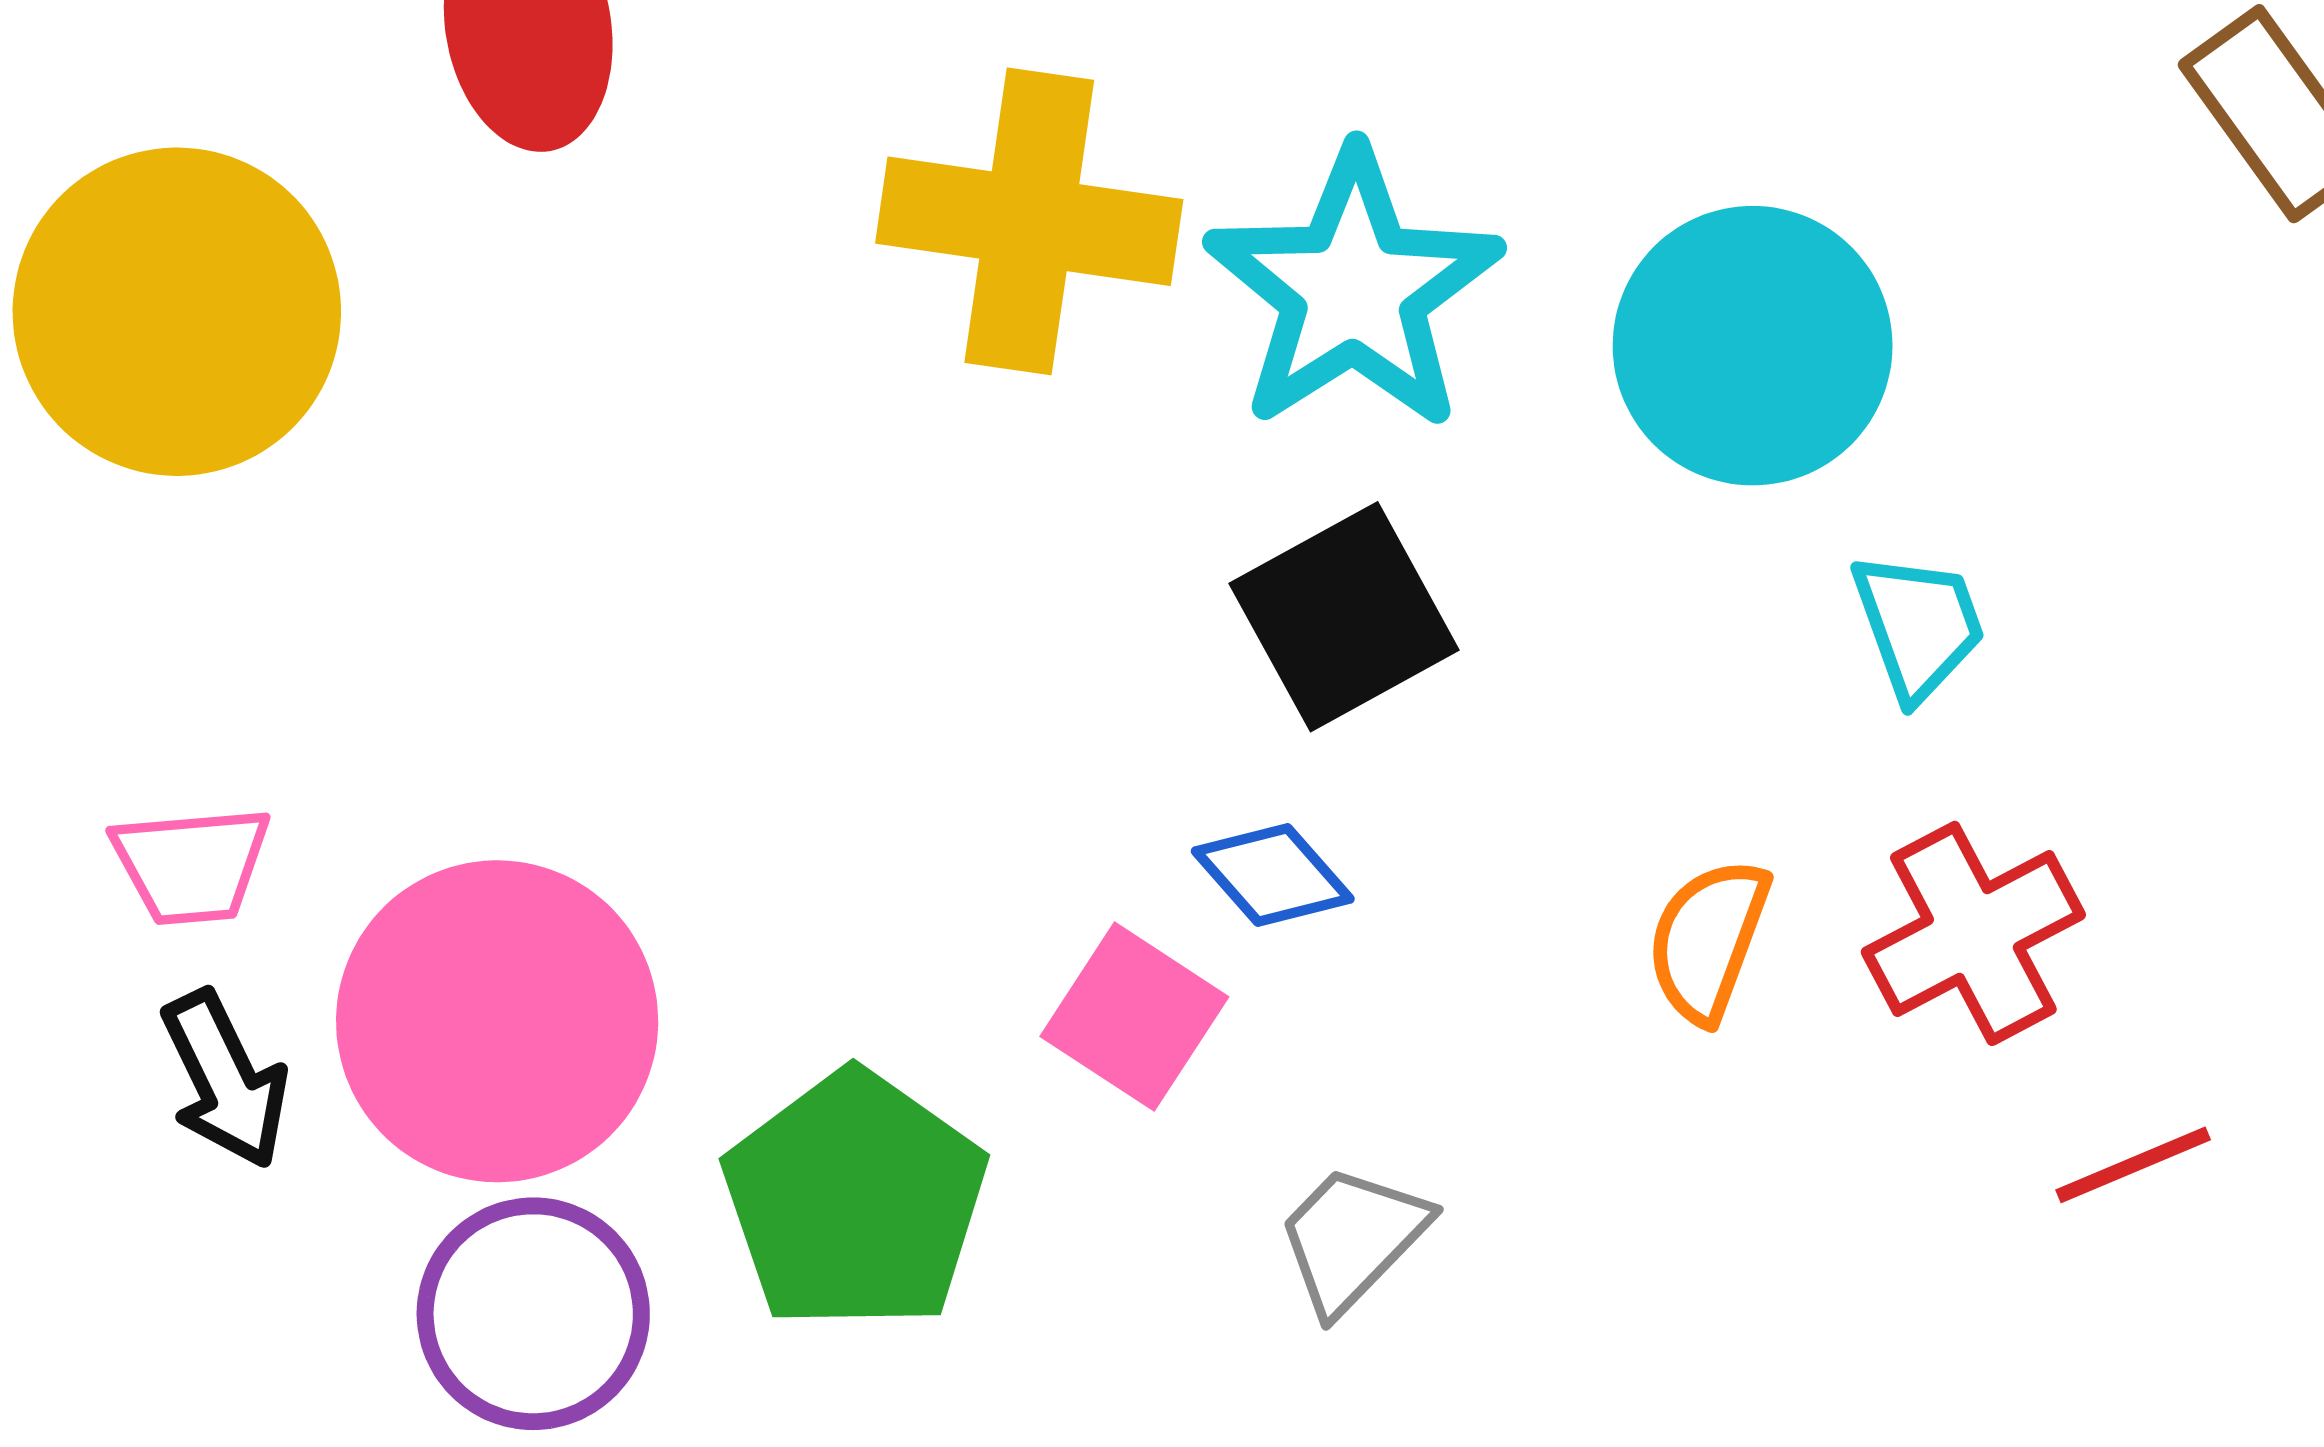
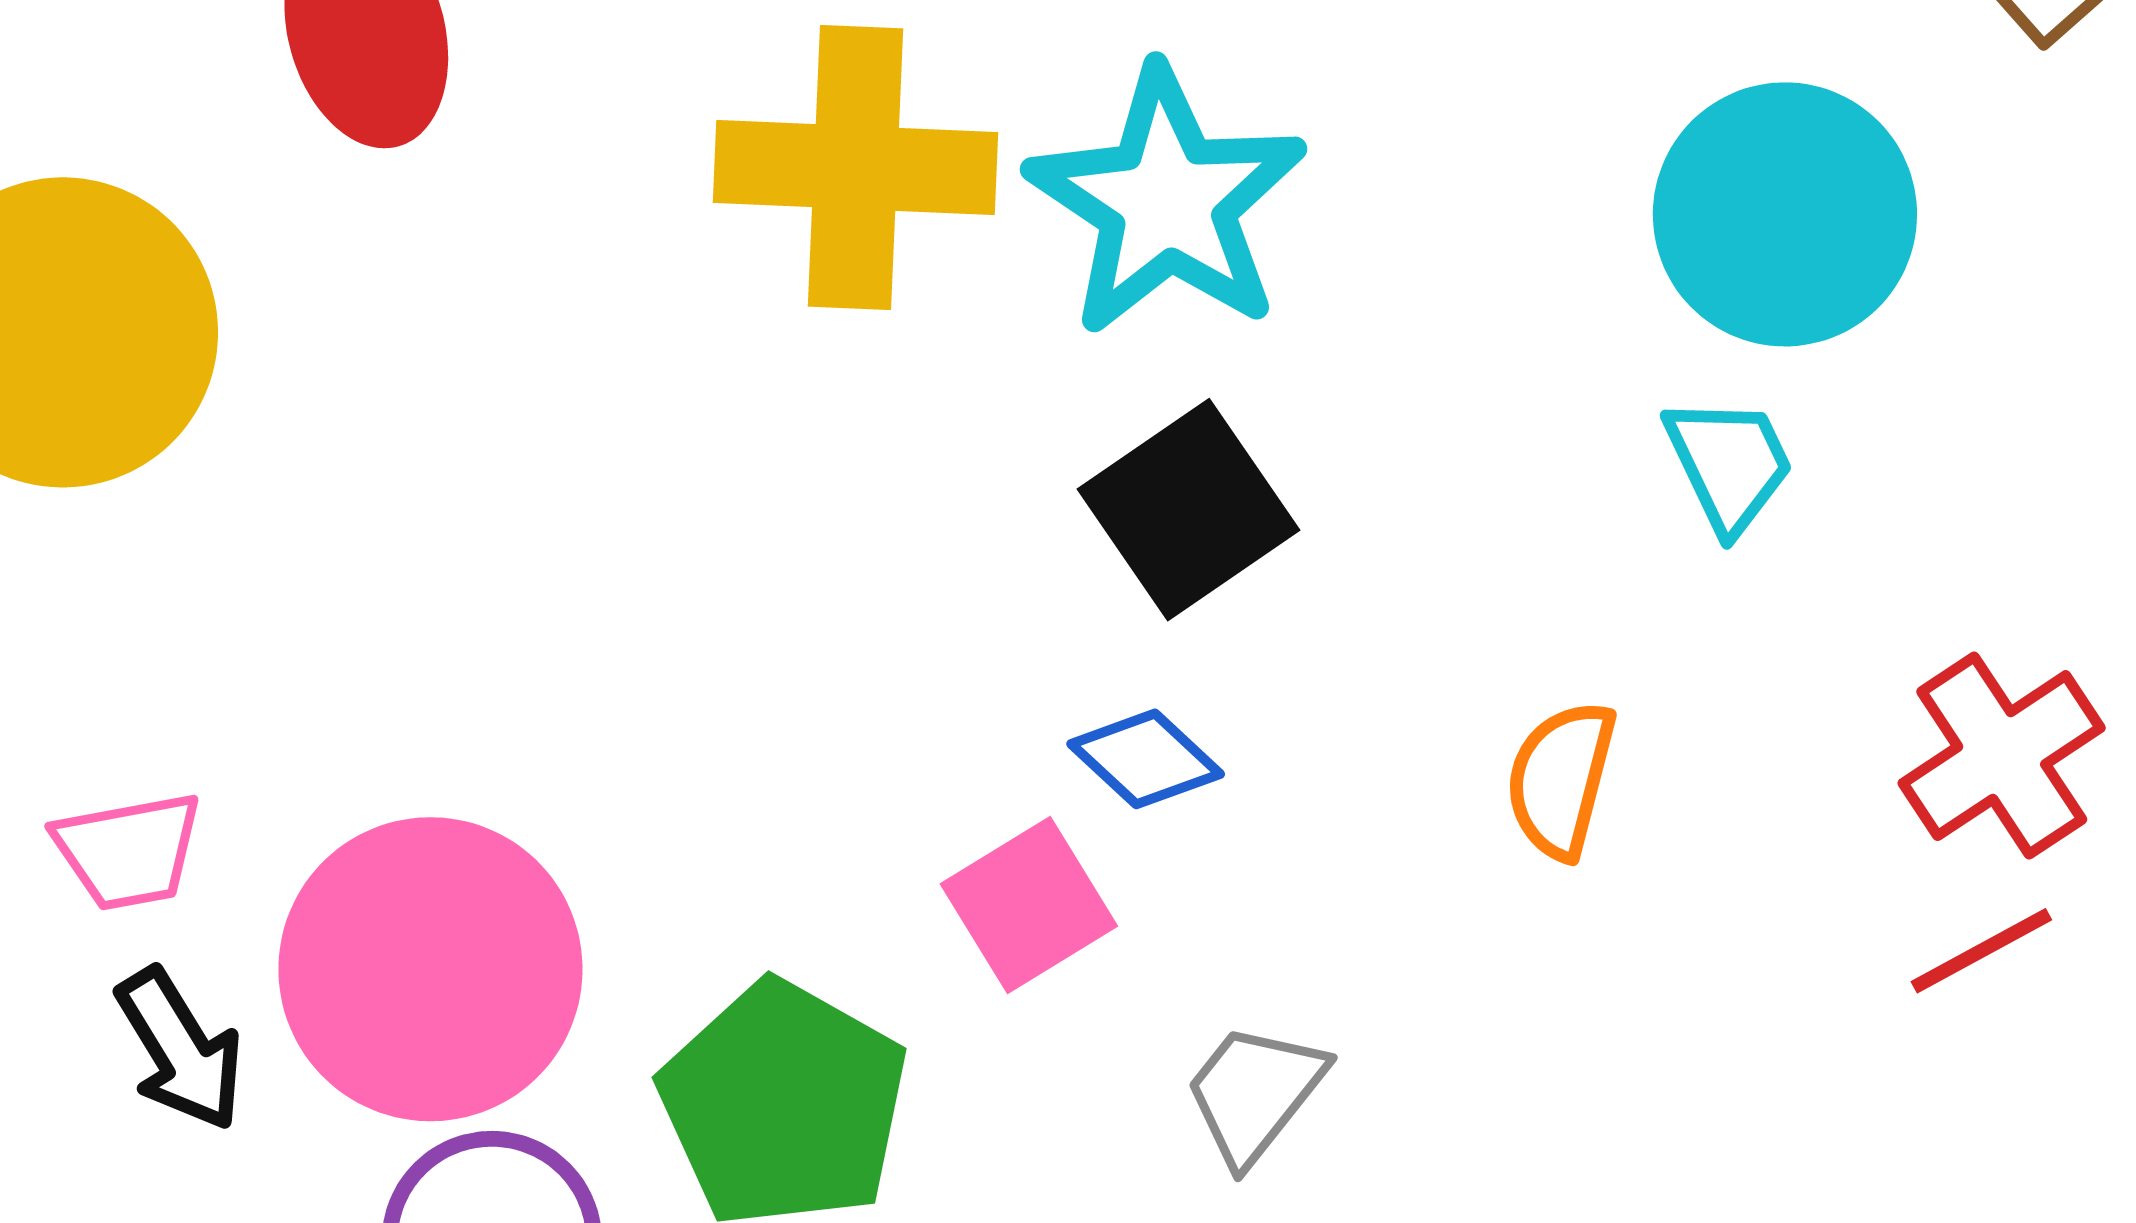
cyan circle: (1753, 346) -> (1785, 214), moved
red cross: (1973, 933) -> (2002, 756), moved
pink square: (1134, 1017) -> (1029, 905), turned 31

